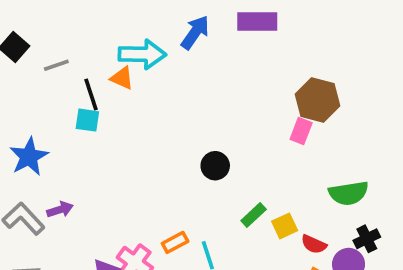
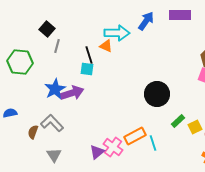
gray line: (56, 65) -> (57, 46), moved, turned -56
black circle: (215, 166) -> (157, 94), size x1.6
purple arrow: (60, 210) -> (72, 93), moved, size x1.6
orange rectangle: (175, 242) -> (135, 136), size x1.5

